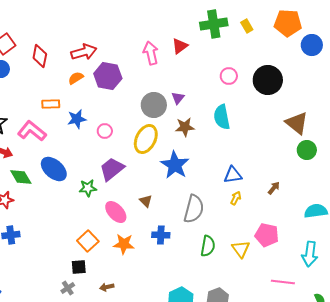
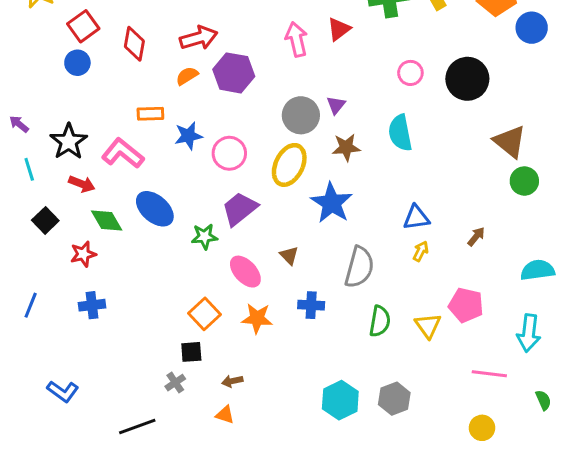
pink circle: (105, 131) -> (229, 153), size x1.5

